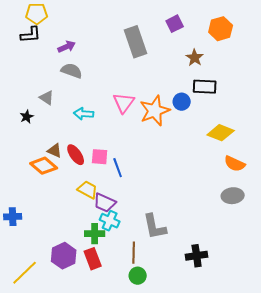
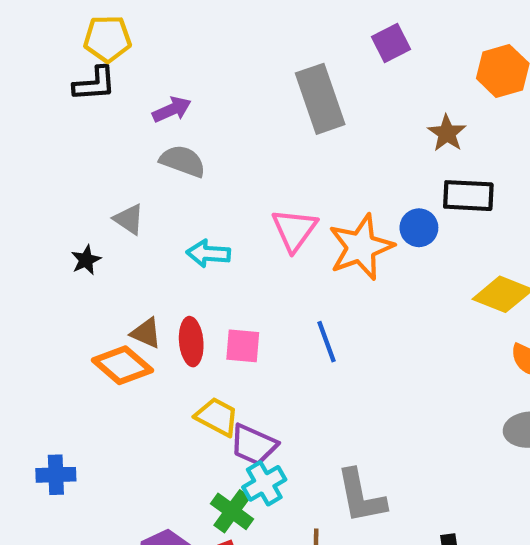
purple square: (175, 24) -> (391, 43), moved
red ellipse: (76, 155) -> (191, 342), turned 30
blue line: (118, 168) -> (327, 342), moved
cyan cross: (110, 221) -> (264, 483), turned 36
green cross: (95, 234) -> (232, 511), turned 36

